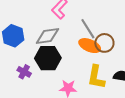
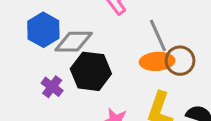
gray diamond: (47, 36) -> (74, 42), moved
orange ellipse: (90, 46) -> (157, 61), turned -35

